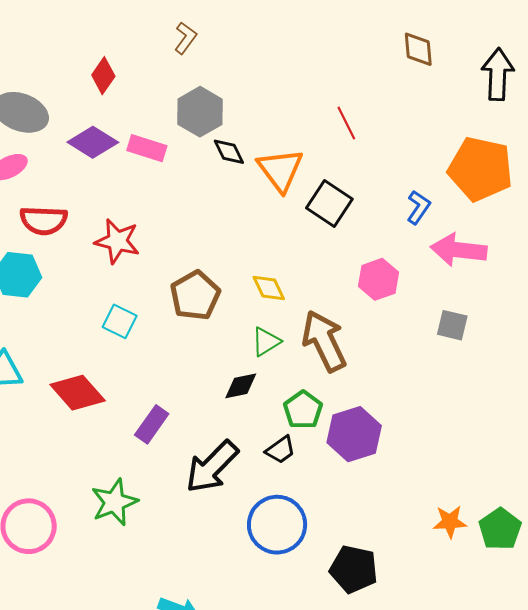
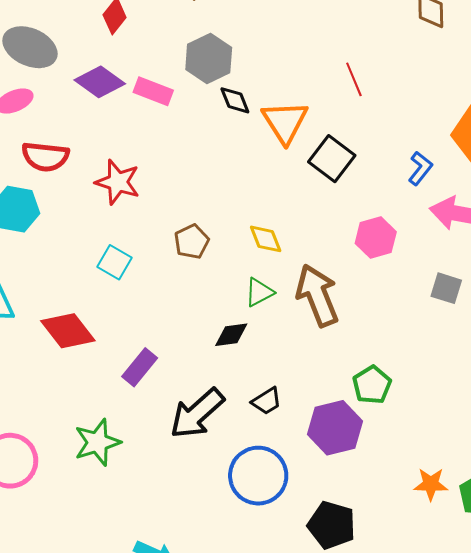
brown pentagon: (195, 296) -> (192, 242), size x0.7
green pentagon: (303, 410) -> (372, 385), moved
purple hexagon: (354, 434) -> (335, 428), moved

